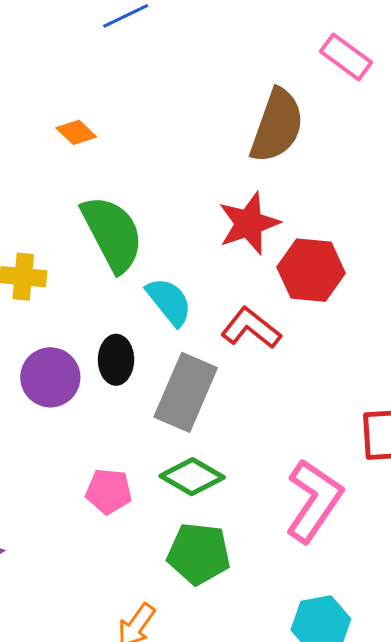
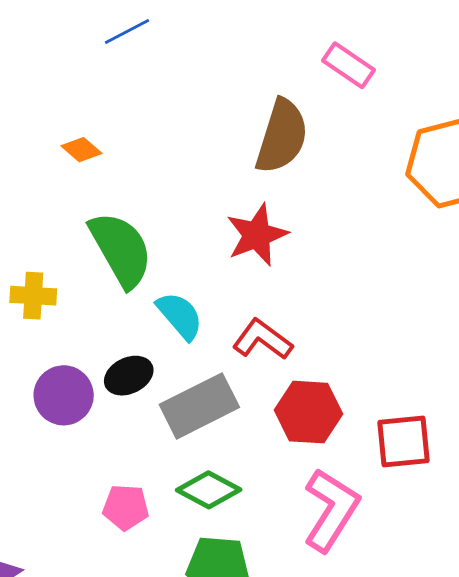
red hexagon: (311, 270) -> (308, 412), moved
black ellipse: (116, 360) -> (129, 376), turned 66
gray rectangle: (186, 392) -> (199, 406), turned 42

